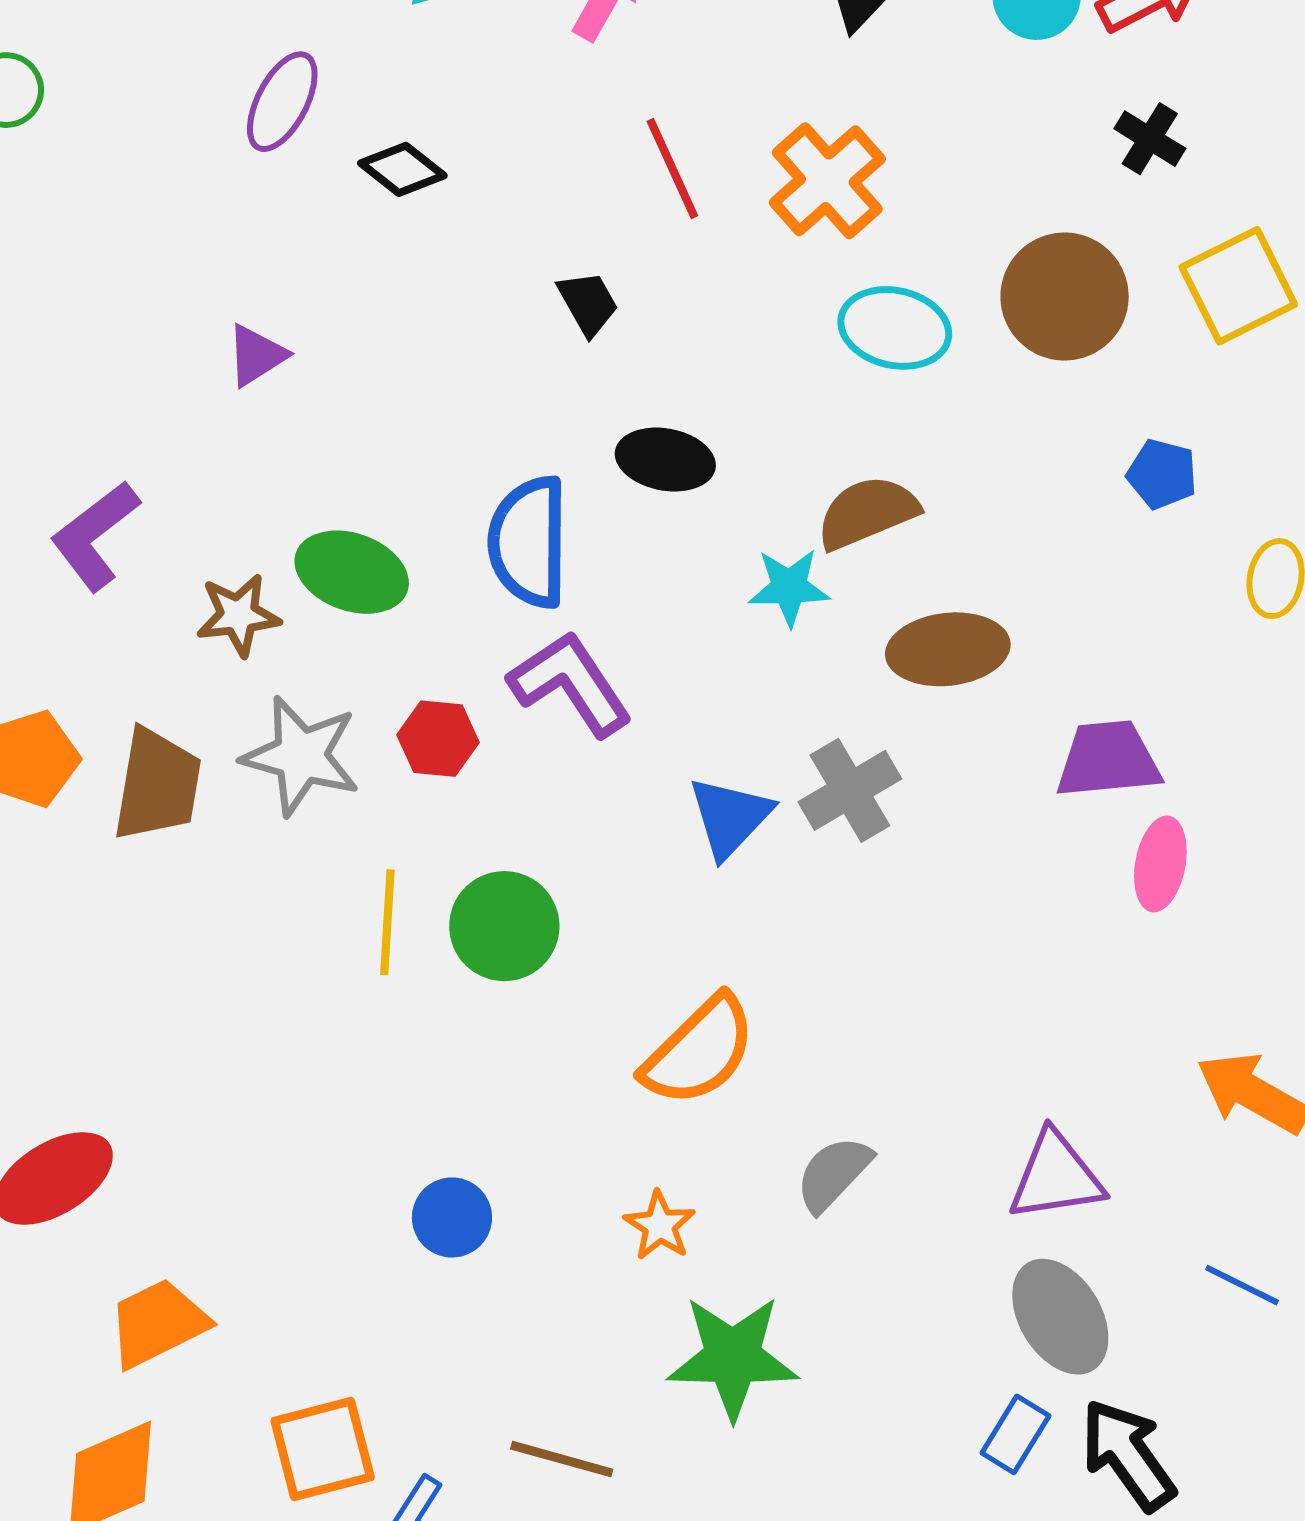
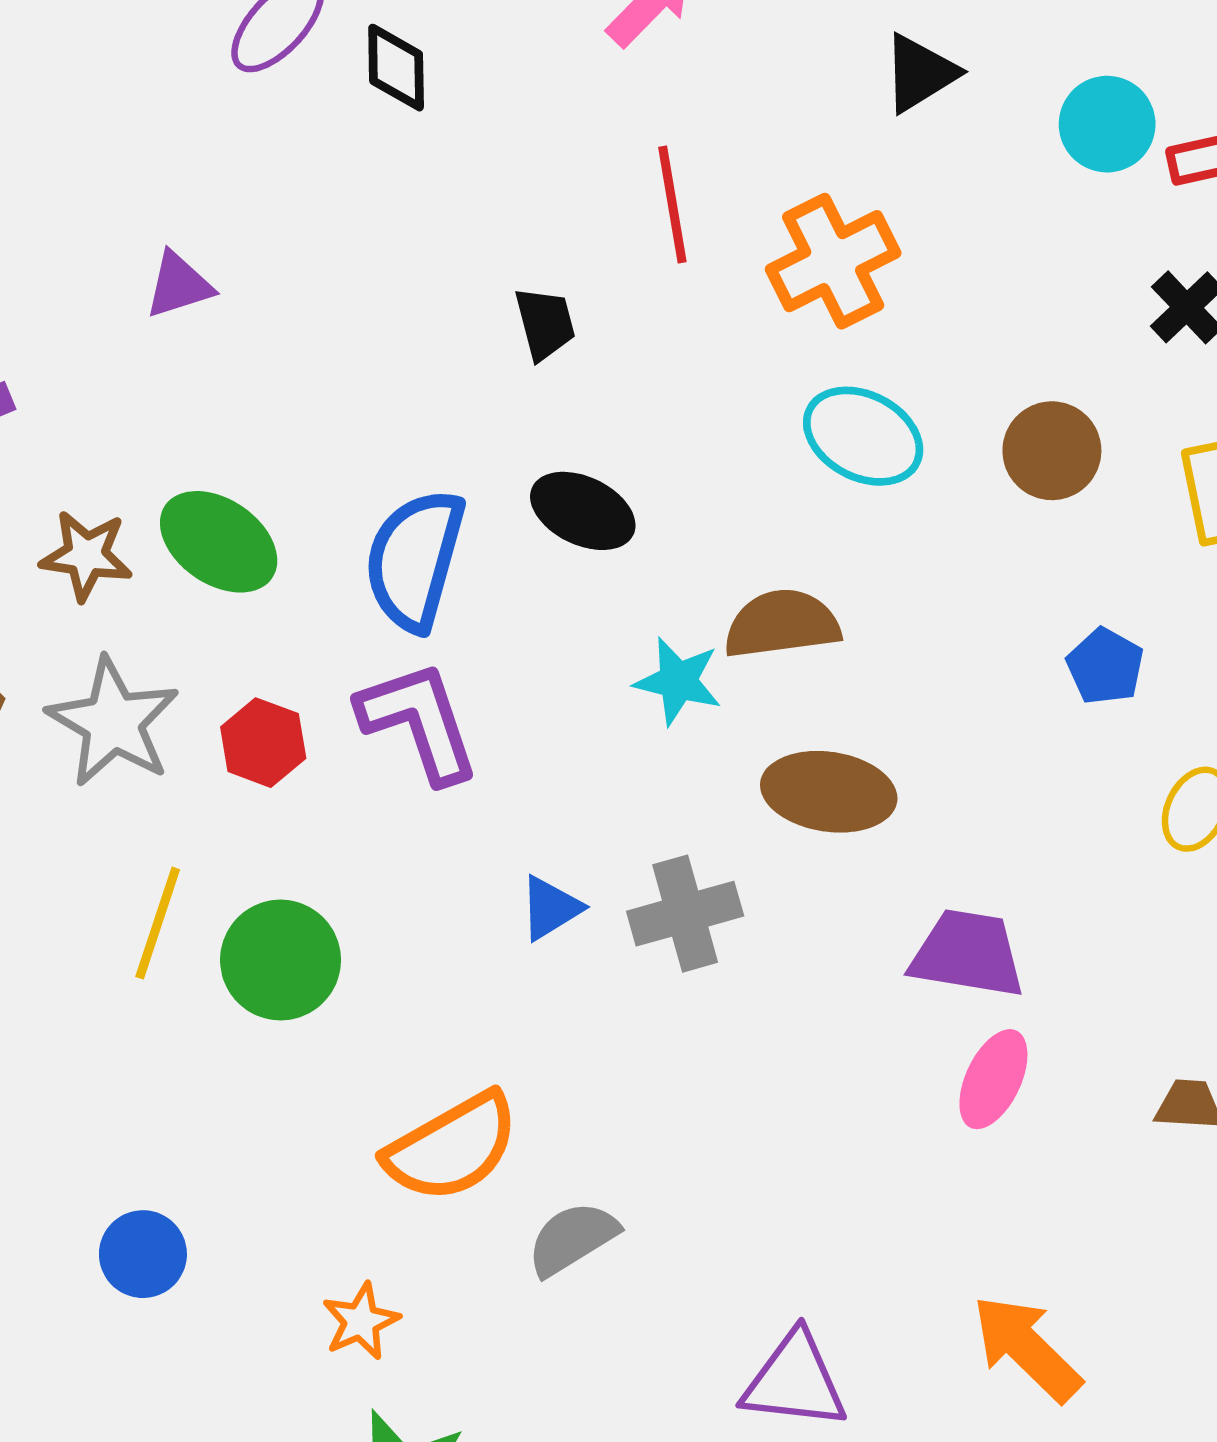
black diamond: (402, 169) -> (396, 68), moved, turned 36
brown circle: (1065, 297) -> (1052, 451), size x0.7
blue triangle: (730, 817) -> (550, 908), size x0.7
gray semicircle: (834, 1174) -> (572, 1238), moved

